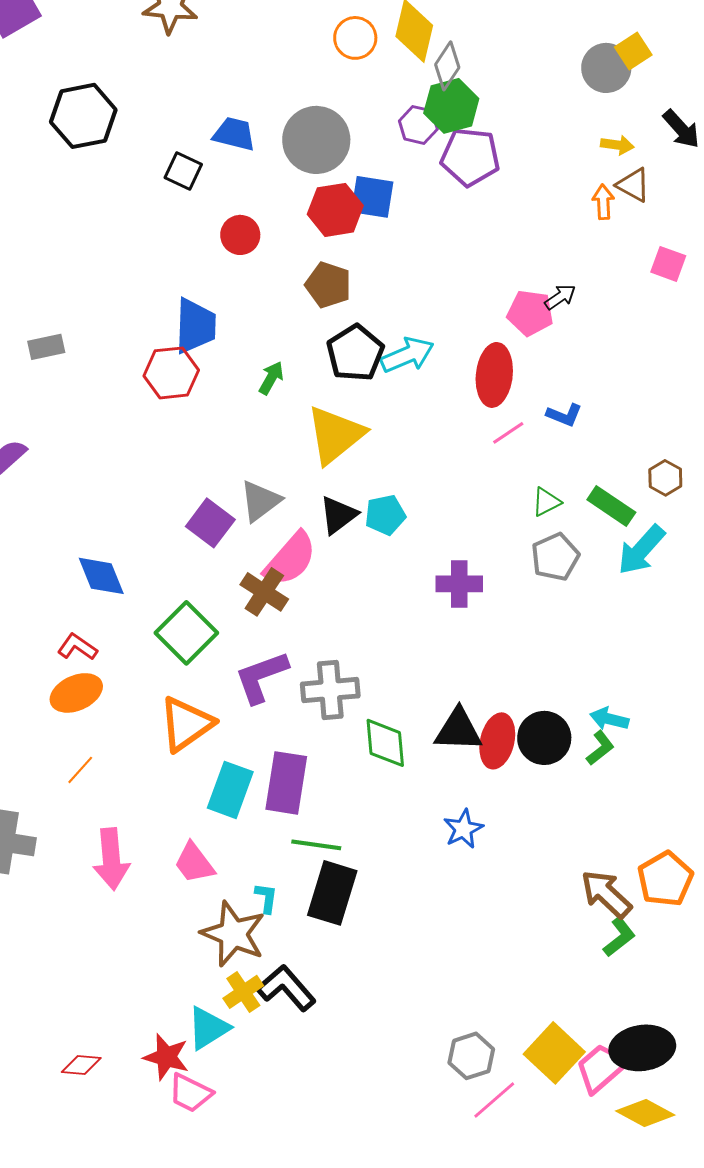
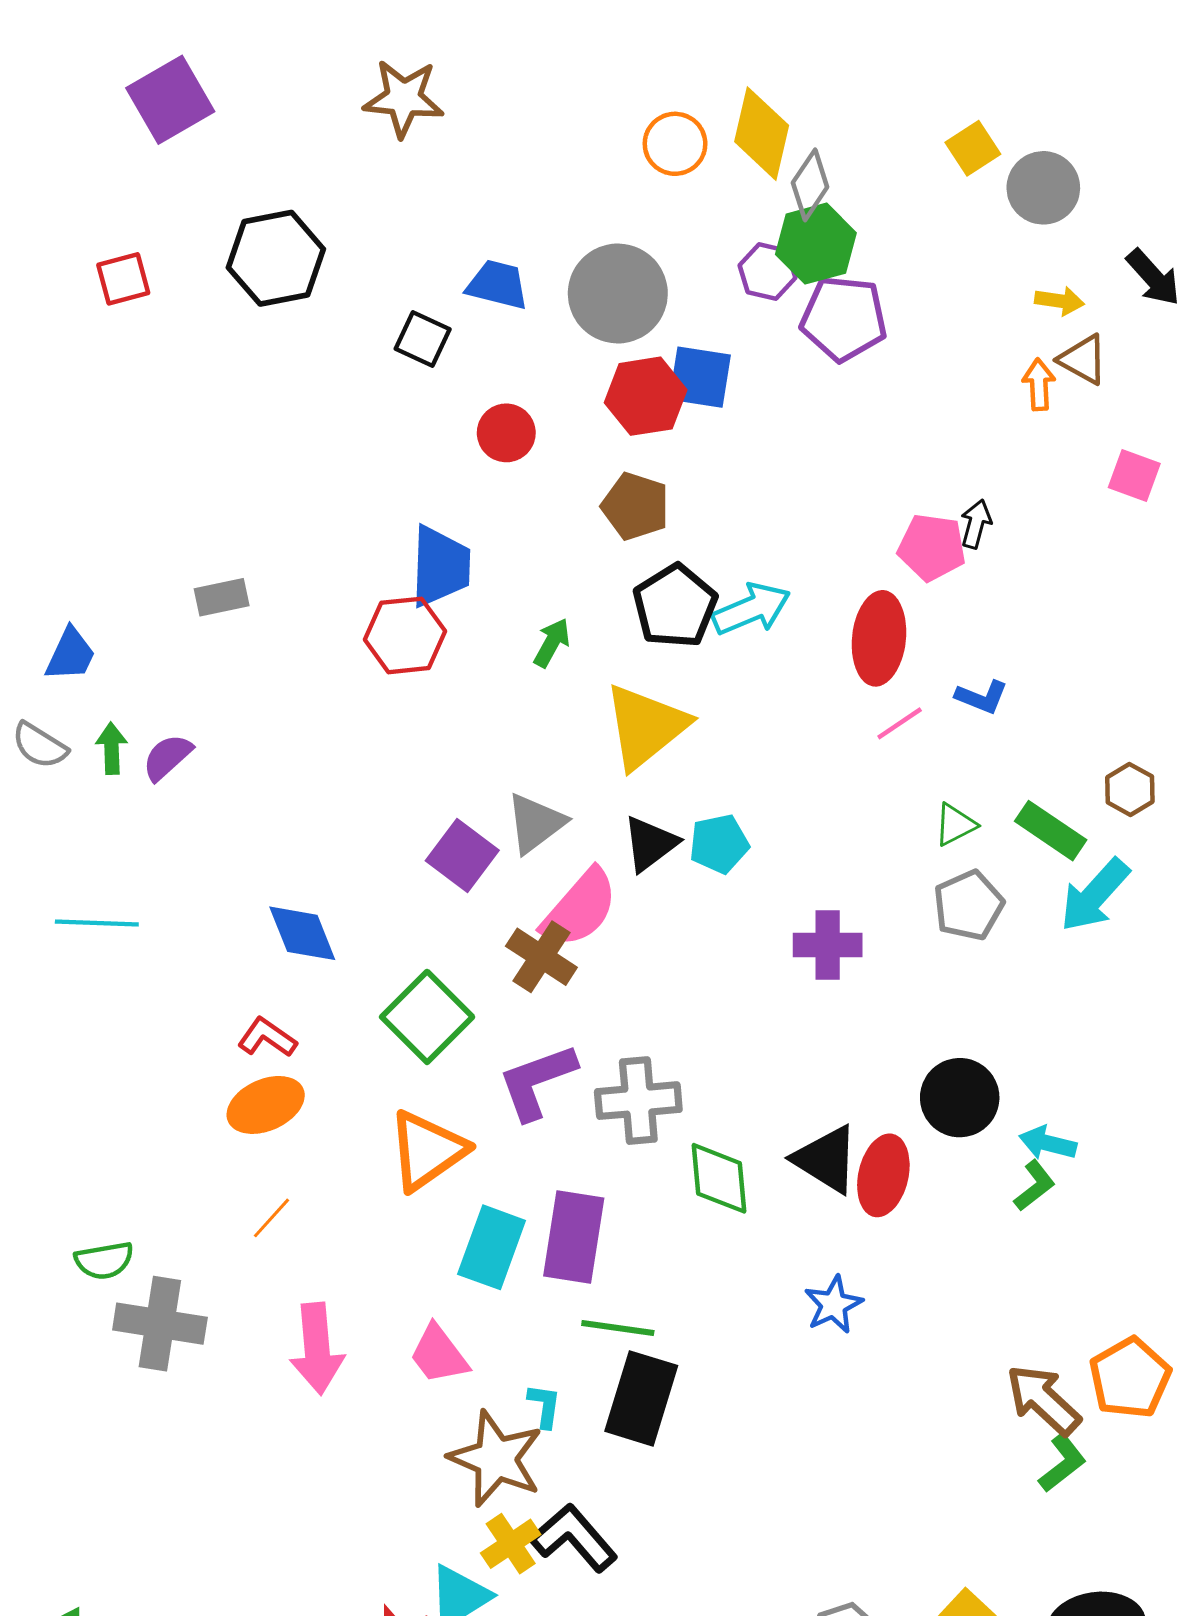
yellow square: (633, 51) -> (973, 148), moved
black arrow: (560, 297) -> (976, 524), turned -40
black triangle: (458, 730) -> (826, 1159), turned 30
black circle: (544, 738) -> (960, 1098), moved

